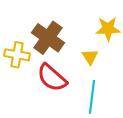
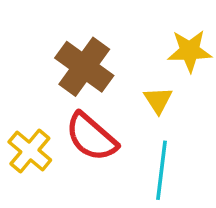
yellow cross: (17, 55) -> (30, 151), moved, turned 30

